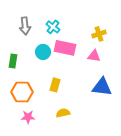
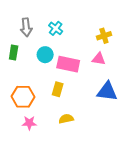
pink rectangle: (65, 48) -> (68, 64), moved
green rectangle: (13, 61) -> (14, 53), moved

